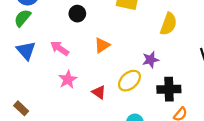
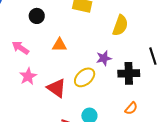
orange triangle: (102, 45) -> (59, 45), turned 35
black cross: (169, 89) -> (129, 73), moved
red triangle: (99, 92) -> (56, 88), size x1.5

